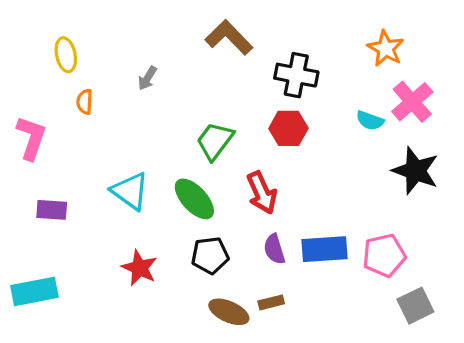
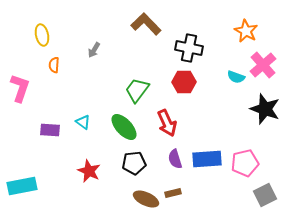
cyan triangle: (130, 191) -> (83, 122), size x0.6
purple rectangle: (52, 210) -> (50, 130), moved

